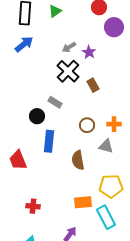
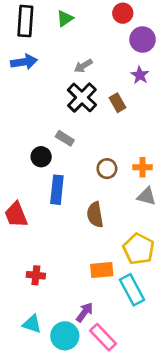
blue arrow: (24, 44) -> (24, 62), turned 30
purple star: (89, 52) -> (140, 75), moved
brown rectangle: (93, 85) -> (117, 103), moved
gray triangle: (106, 146) -> (146, 196), moved
yellow pentagon: (111, 186) -> (139, 249), turned 30

